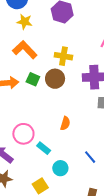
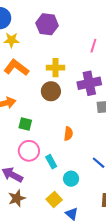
green square: (33, 79) -> (25, 124), moved
cyan rectangle: (44, 148) -> (51, 162), turned 32

